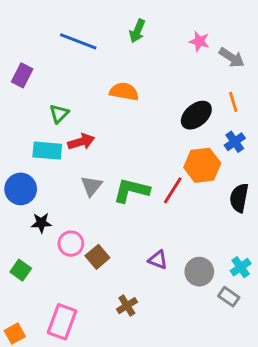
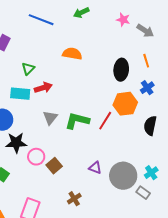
green arrow: (137, 31) -> (81, 13), turned 42
black ellipse: (196, 115) -> (121, 70), turned -45
black star: (41, 223) -> (16, 143), size x1.5
gray circle: (199, 272) -> (123, 176), size x1.4

